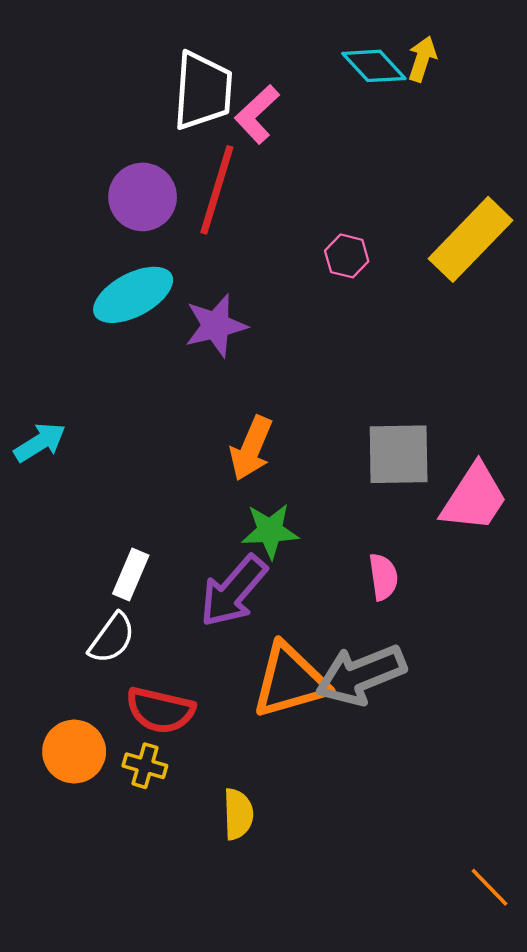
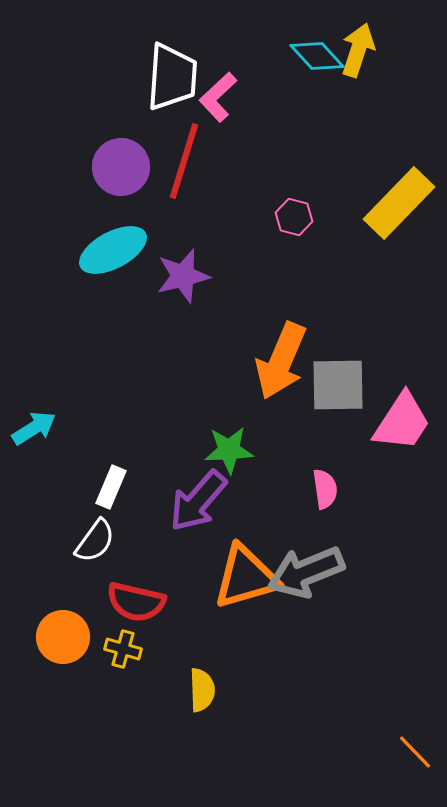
yellow arrow: (422, 59) -> (358, 50), size x1.4
cyan arrow: (40, 442) -> (34, 428), moved
orange arrow: (251, 448) -> (281, 361), moved, size x1.4

